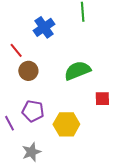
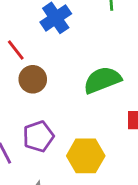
purple pentagon: (33, 111) -> (38, 136), turned -30

